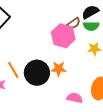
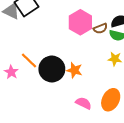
pink hexagon: (63, 36) -> (80, 22), moved
orange line: (13, 70) -> (29, 60), turned -30

